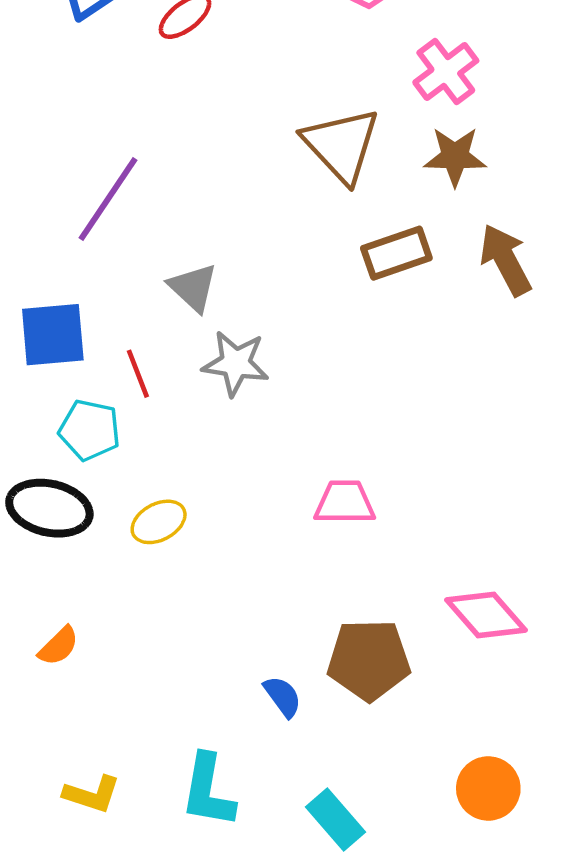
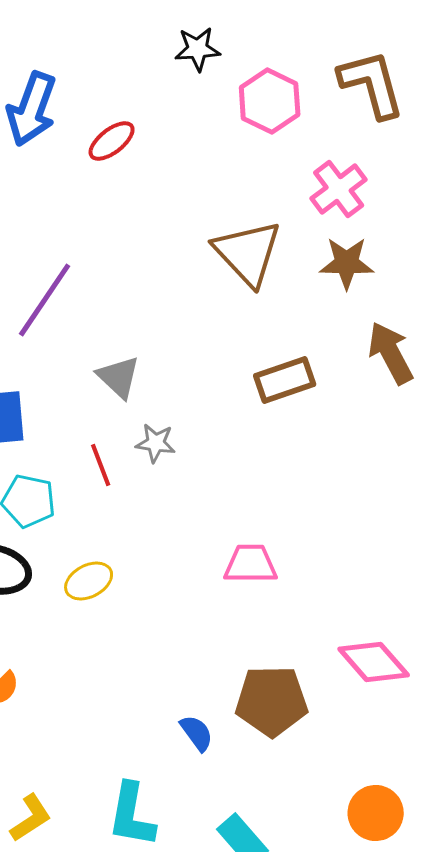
brown rectangle: (396, 253) -> (285, 380), moved
gray star: (236, 363) -> (156, 443), size x0.7
red line: (138, 374) -> (101, 465), moved
yellow L-shape: (92, 794) -> (31, 818), turned -51

